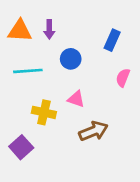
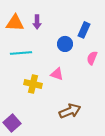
blue circle: (71, 59) -> (65, 44), moved
brown arrow: (93, 131) -> (70, 111), moved
purple square: (21, 147) -> (12, 123), moved

